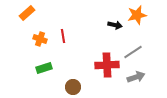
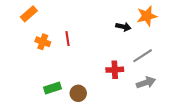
red cross: (107, 65) -> (115, 70), size x0.7
green rectangle: (44, 68) -> (52, 88), moved

